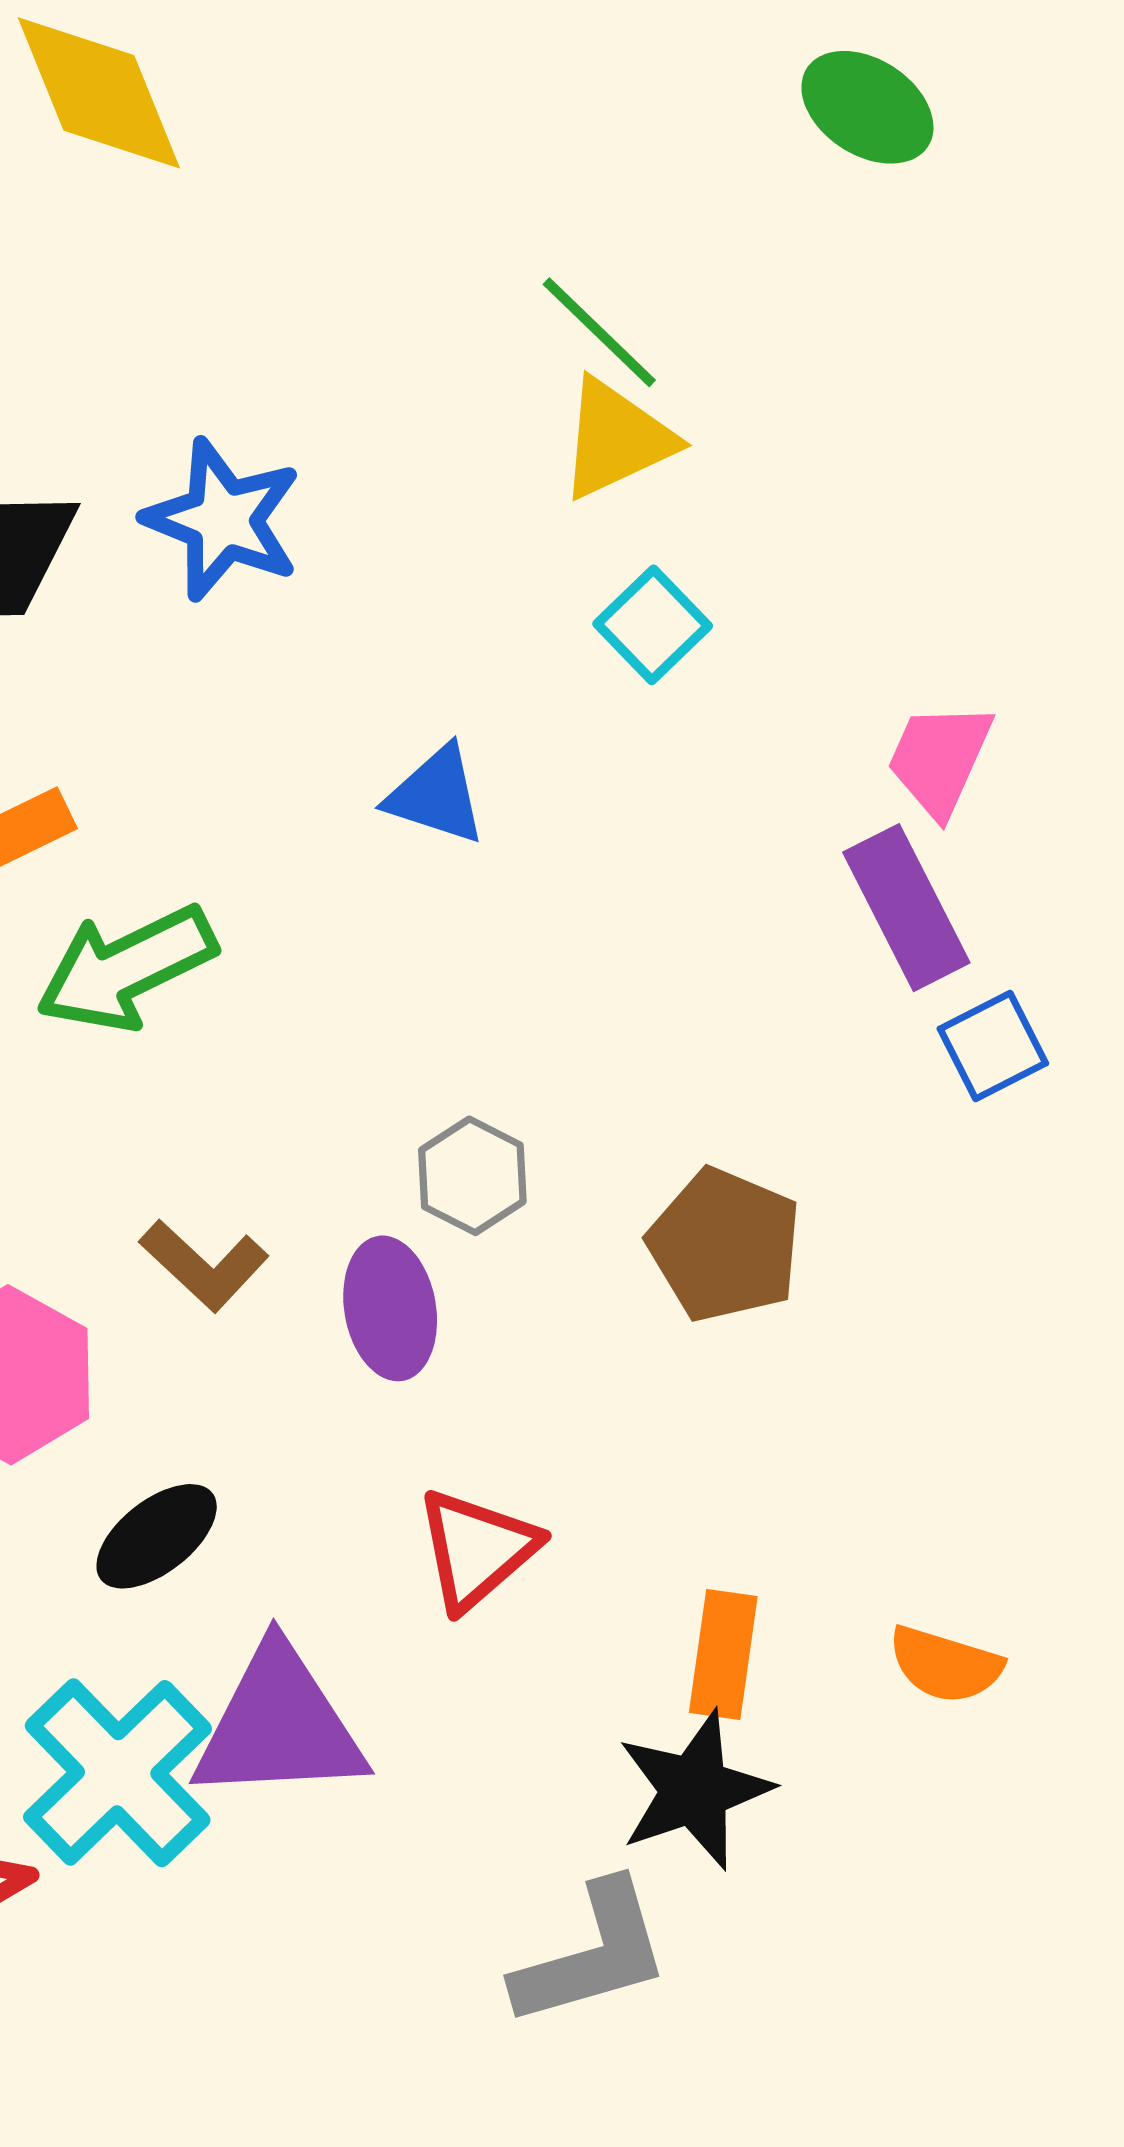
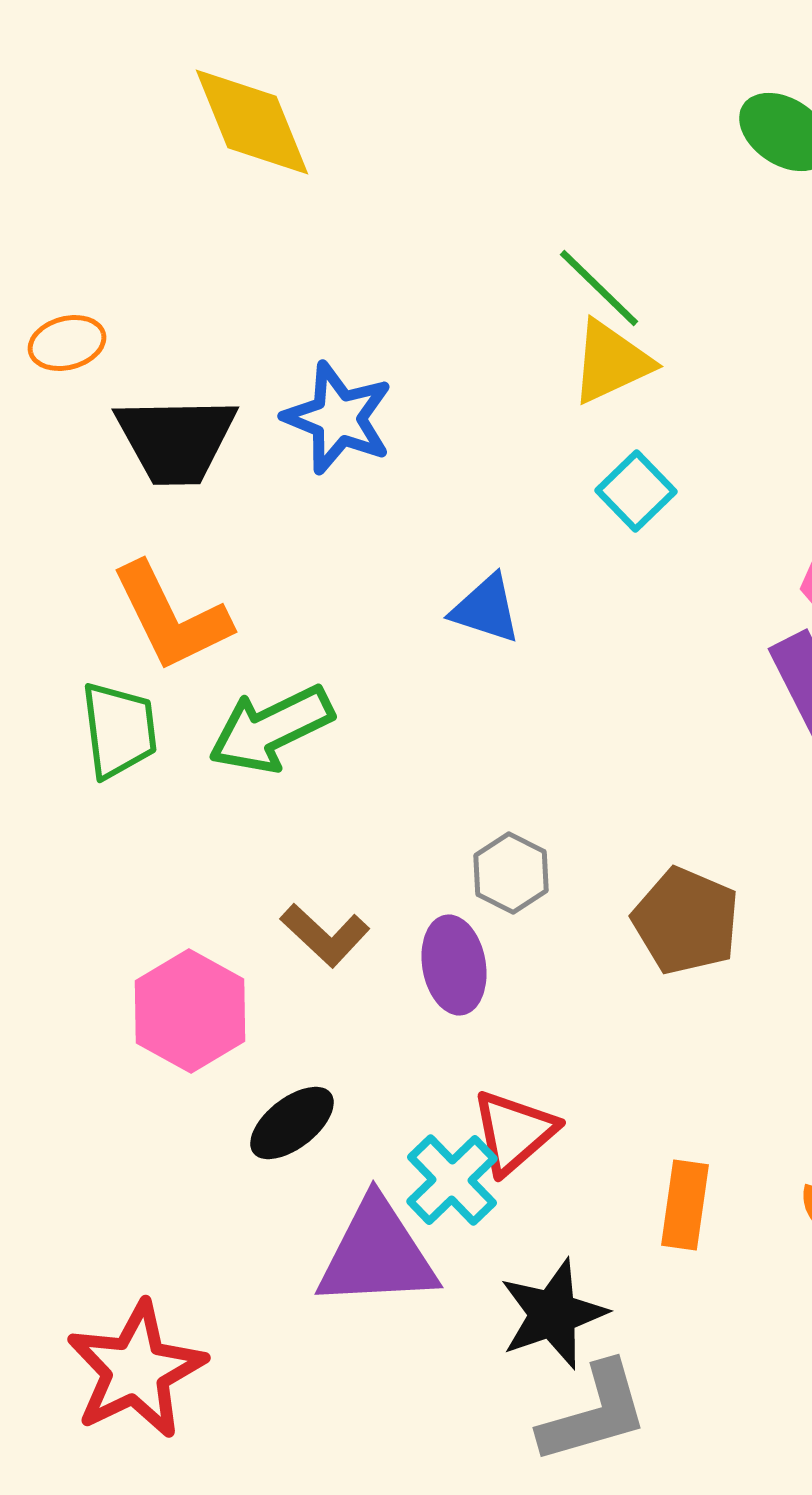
cyan cross: (118, 1773) -> (452, 1180), moved, size x0.7
black star: (694, 1790) -> (553, 1314), moved

